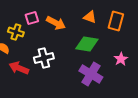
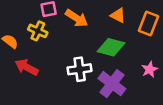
yellow cross: (16, 32) -> (38, 31), moved
white cross: (44, 58) -> (80, 69), moved

